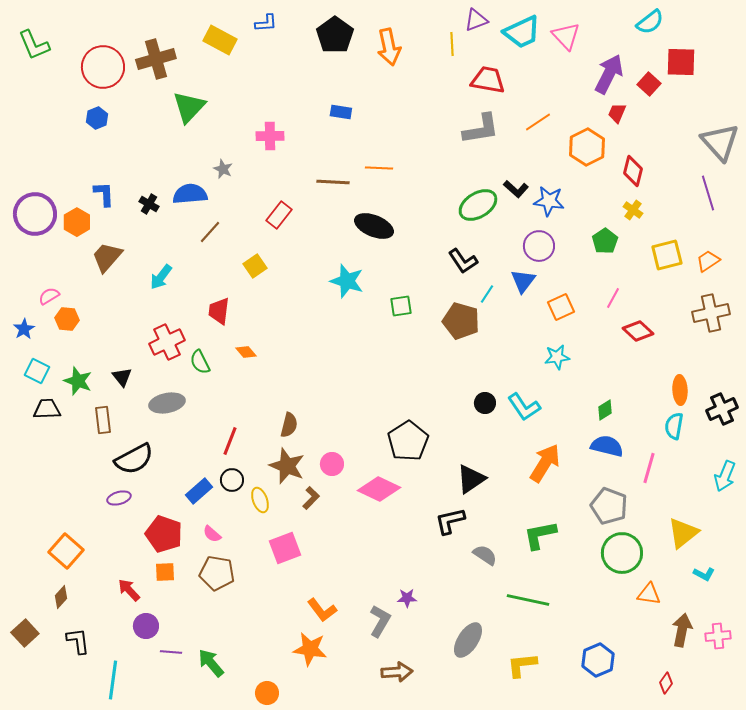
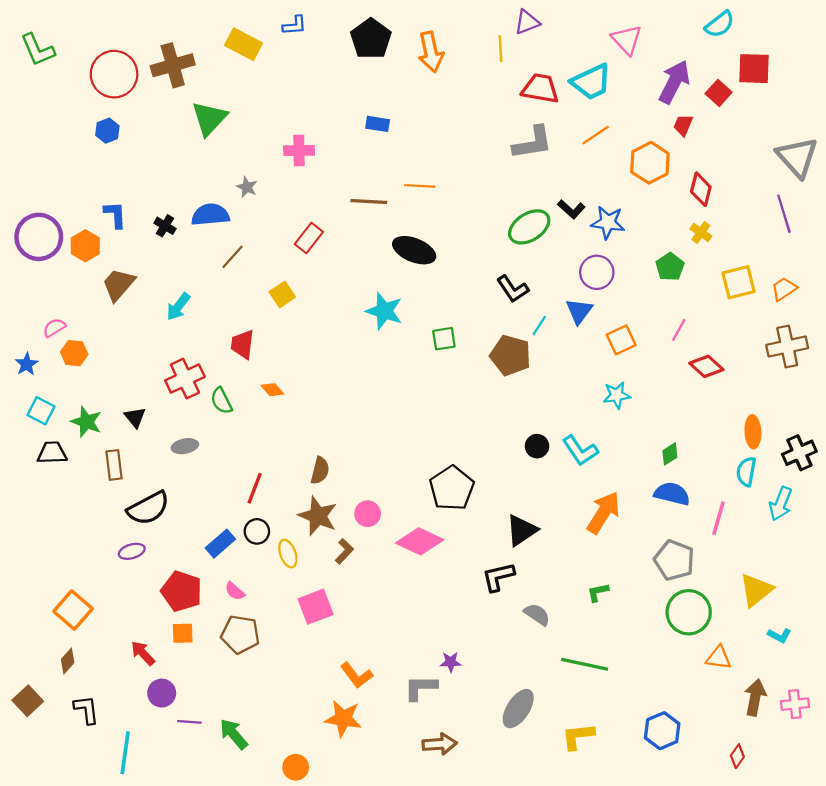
cyan trapezoid: (522, 32) -> (591, 82), moved
gray ellipse: (167, 403) -> (185, 446), size x0.7
cyan arrow: (725, 476) -> (781, 504), moved
green L-shape: (540, 535) -> (598, 592), size x0.6
gray L-shape: (380, 621) -> (421, 688), turned -120

